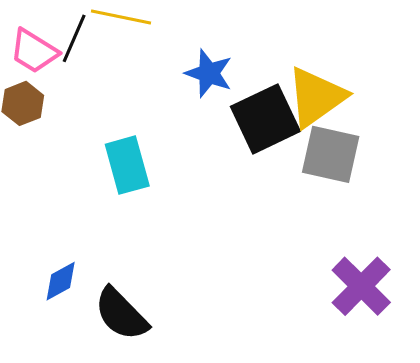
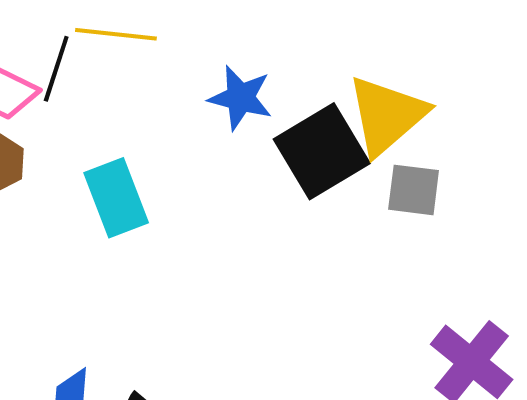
gray square: (331, 154) -> (414, 190), size x0.7
cyan rectangle: (127, 165) -> (116, 198), moved

